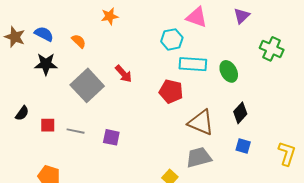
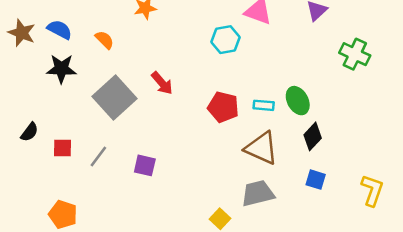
cyan rectangle: (193, 64) -> (264, 105), moved, size x0.6
green ellipse: (229, 71) -> (298, 101), moved
gray line: (76, 131) -> (98, 156), turned -66

